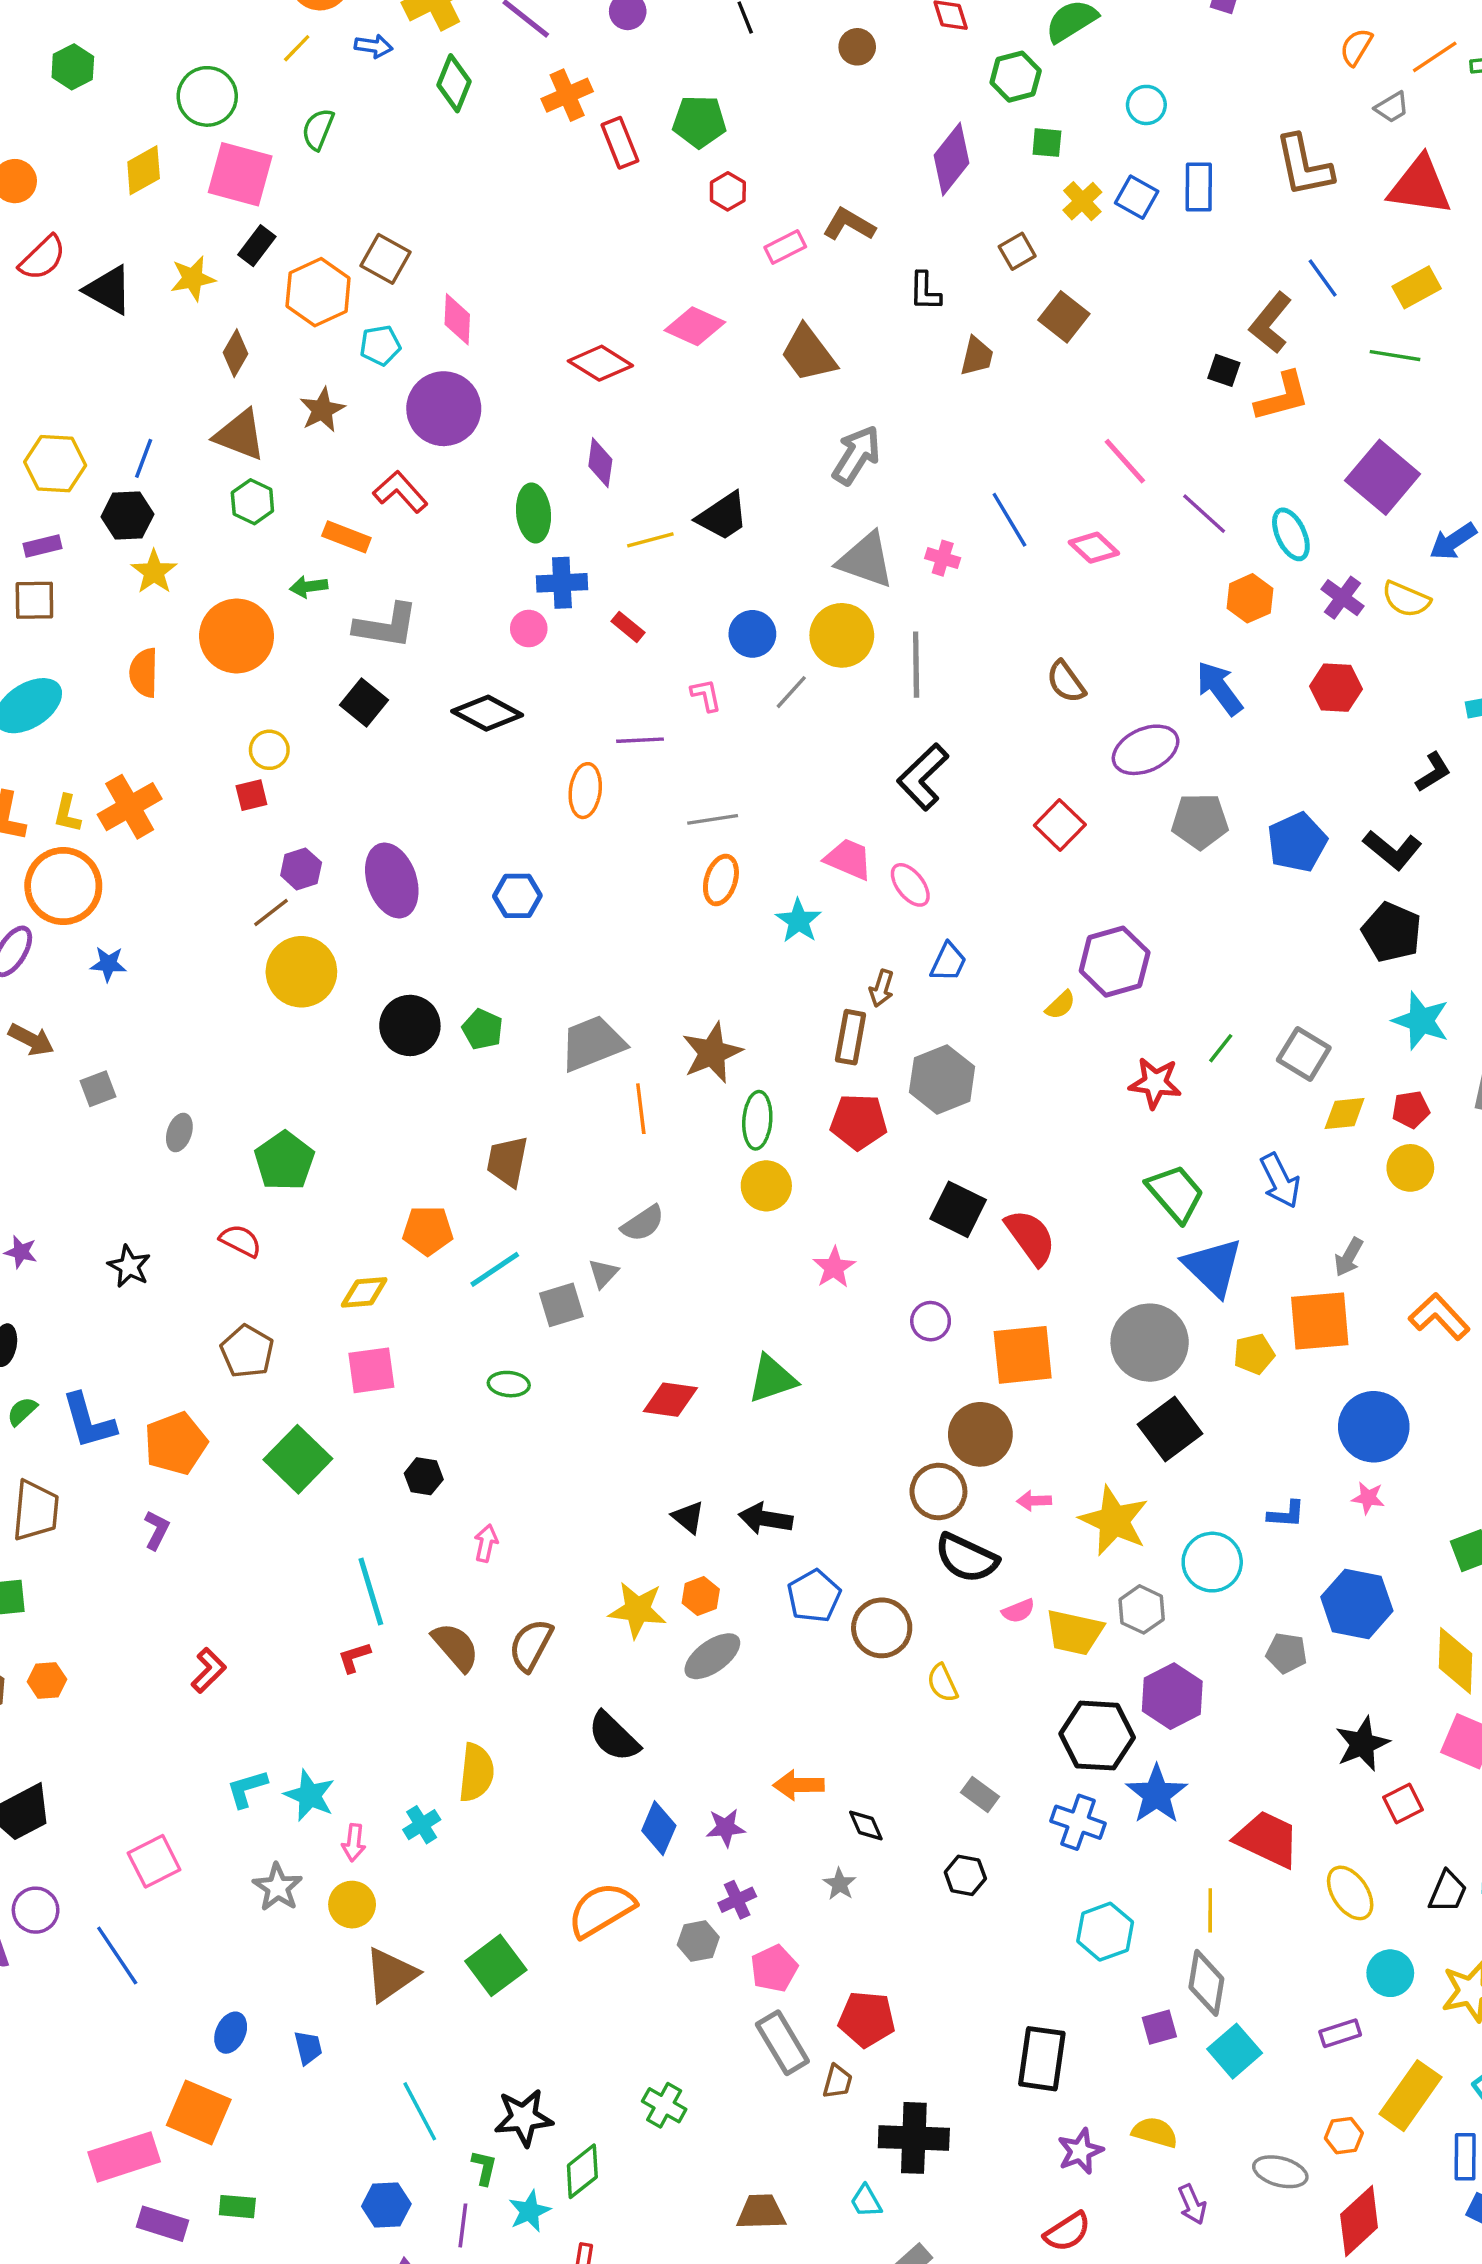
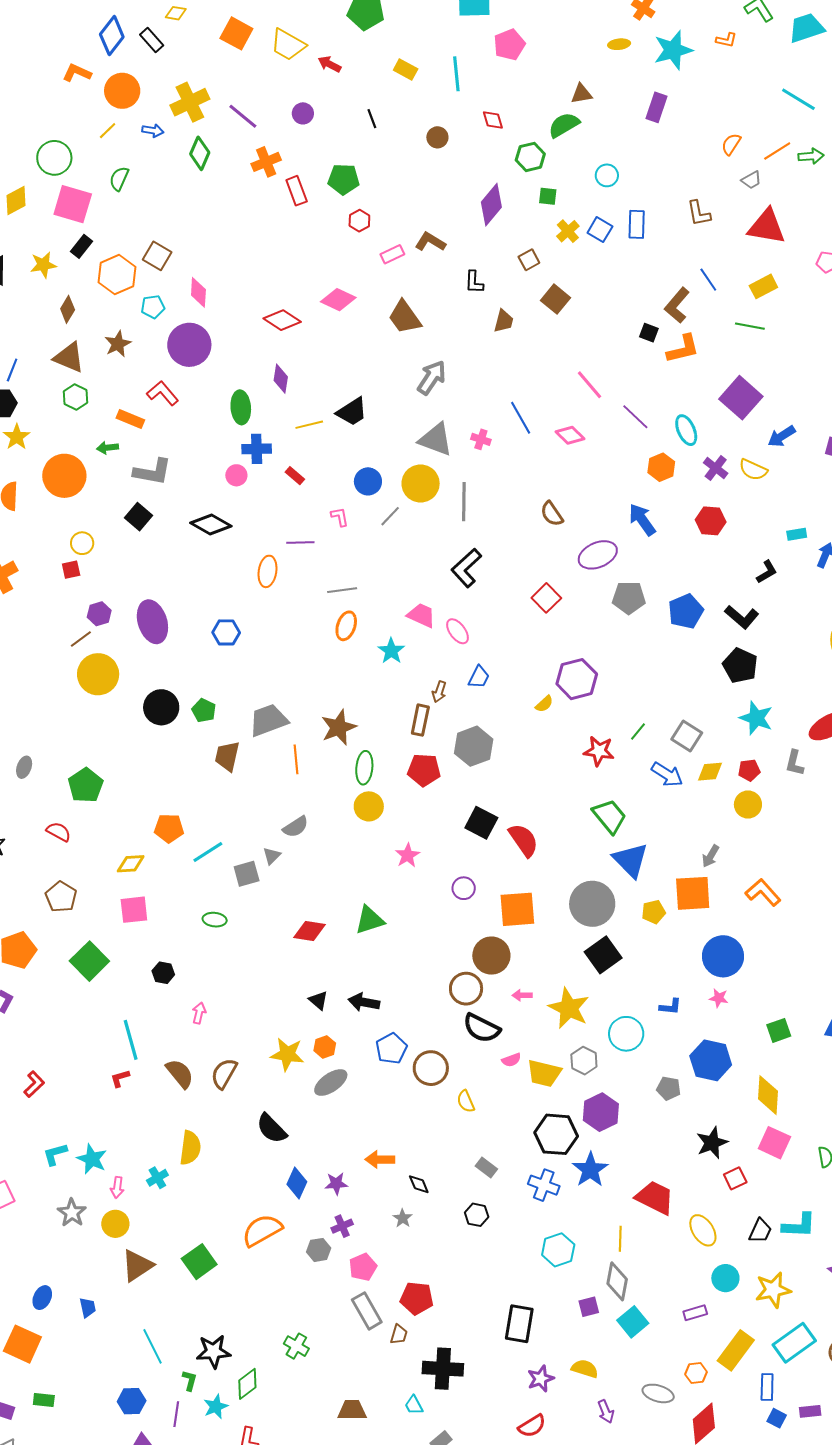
brown L-shape: (1304, 166) -> (699, 213), size x0.7
brown trapezoid: (507, 1161) -> (227, 756), moved
blue arrow: (1280, 1181) -> (667, 774), moved, turned -32

